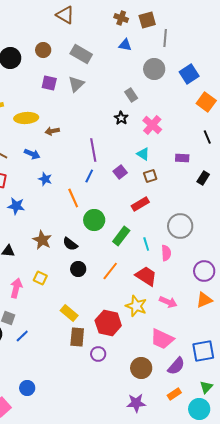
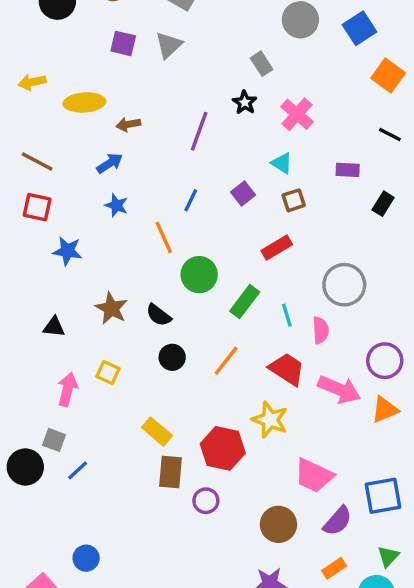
black line: (207, 137) -> (390, 135), turned -40
purple line: (93, 150) -> (199, 131), moved, turned 30
blue arrow: (32, 154) -> (110, 163), moved, turned -56
pink arrow: (168, 302) -> (339, 389), moved, size x1.4

